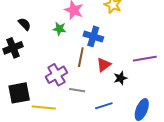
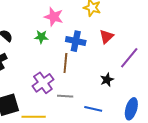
purple line: (145, 59) -> (129, 58), turned -35
red triangle: (104, 65) -> (106, 37), moved
blue line: (104, 106) -> (93, 109), turned 36

